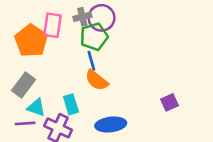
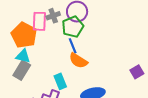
gray cross: (82, 17) -> (53, 16), moved
cyan triangle: (36, 107) -> (23, 56), moved

